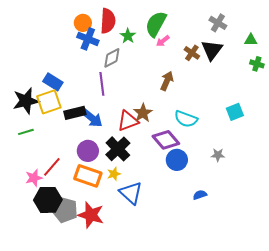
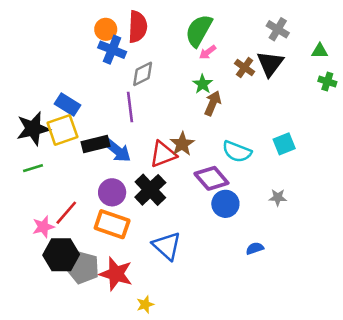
green star: (128, 36) -> (203, 84), moved
cyan square: (235, 112) -> (284, 144), moved
yellow star: (114, 174) -> (145, 304), moved

